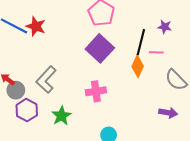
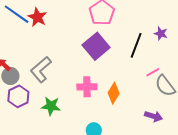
pink line: (156, 52) -> (153, 72), moved, turned -40
orange diamond: (138, 66) -> (114, 93), moved
green star: (61, 116) -> (51, 106), turned 30

